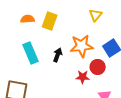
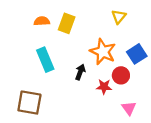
orange star: (82, 46) -> (103, 52), turned 30
black arrow: (58, 55) -> (80, 72), moved

